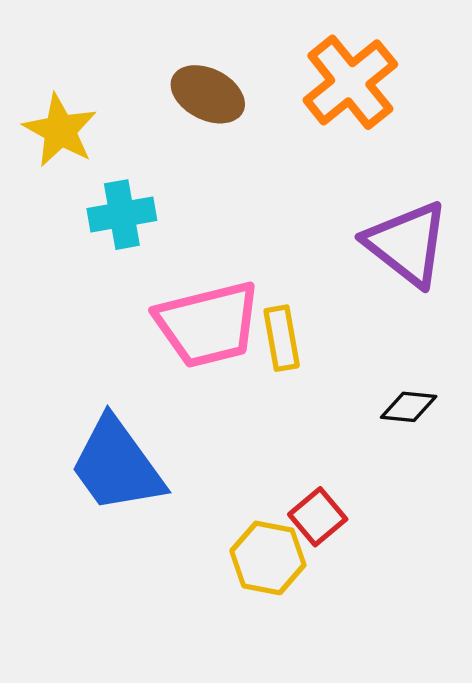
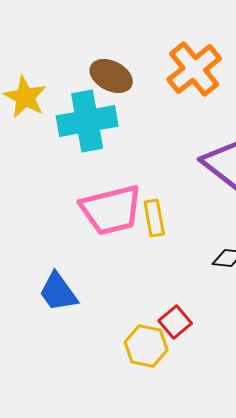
cyan cross: (122, 215) -> (87, 121), moved, size x1.5
blue trapezoid: (117, 465) -> (58, 292), size x0.7

